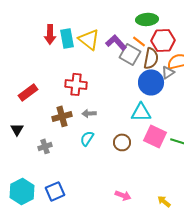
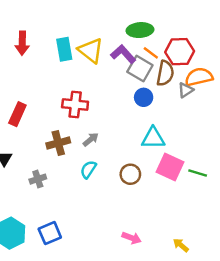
green ellipse: (147, 19) -> (140, 30), moved
red arrow: (50, 34) -> (22, 43), moved
blue circle: (151, 82) -> (144, 97), moved, size x0.6
red rectangle: (28, 92) -> (17, 114), turned -30
gray arrow: (89, 113) -> (91, 139), turned 144

